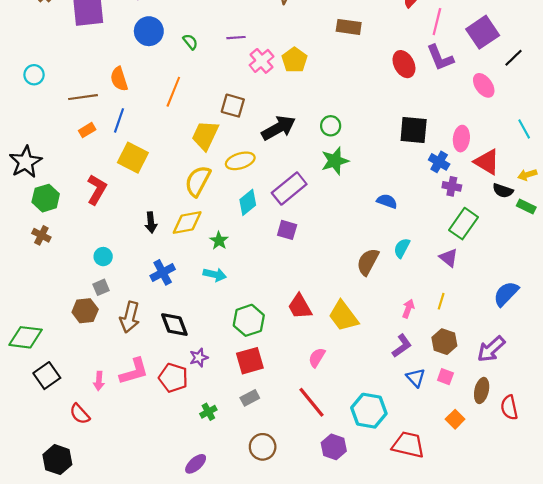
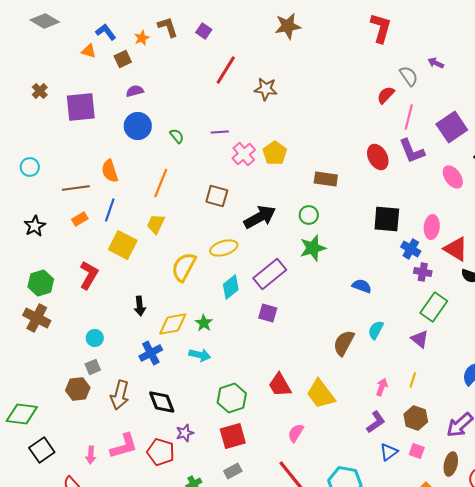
brown rectangle: (349, 27) -> (326, 179), moved
yellow trapezoid: (205, 135) -> (156, 224), moved, size x0.7
black star: (26, 162) -> (35, 226), moved, size x0.7
yellow diamond: (187, 223) -> (173, 324), moved
brown cross: (41, 235) -> (37, 318), size x1.5
blue triangle: (416, 378) -> (389, 452), turned 36

